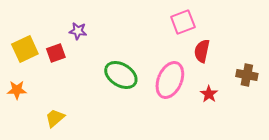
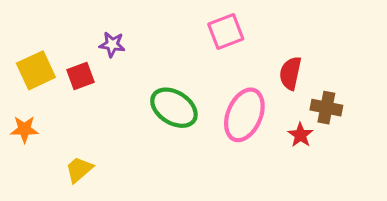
pink square: (183, 22) -> (226, 32), moved
brown cross: (247, 75) -> (326, 108), moved

